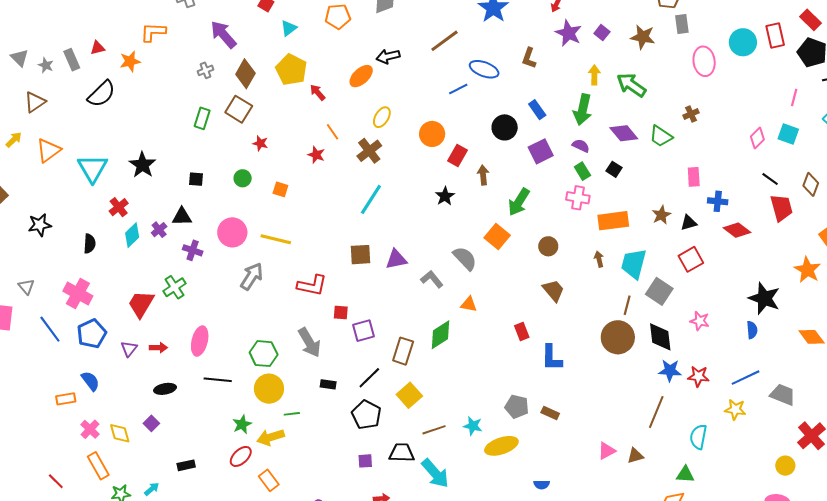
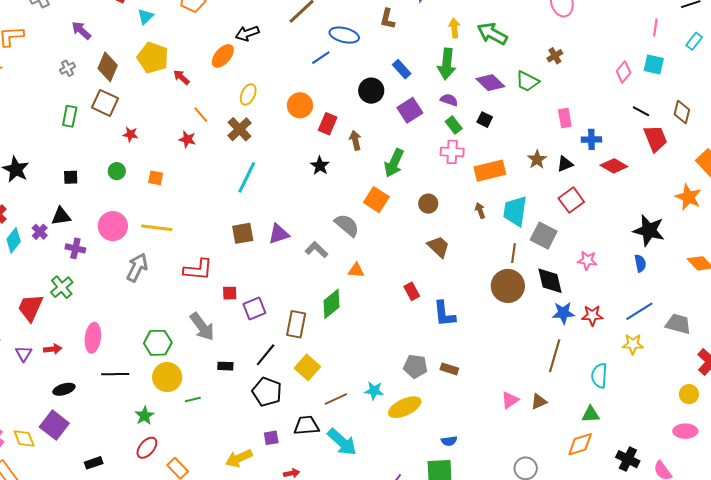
purple arrow: (223, 34) -> (81, 30), size x0.7
purple square: (151, 423) -> (54, 425), size x1.8
yellow arrow: (271, 437) -> (239, 458), moved

